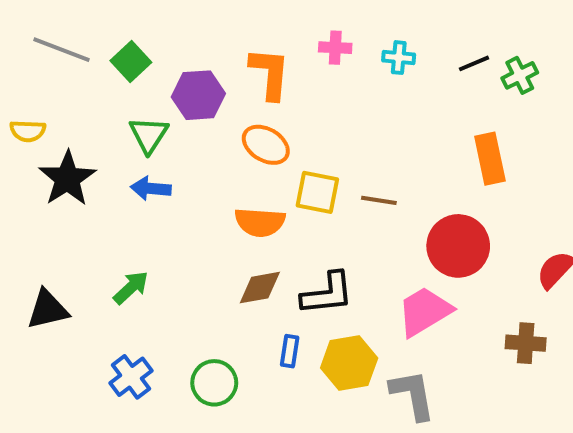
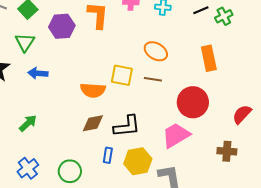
green triangle: (149, 135) -> (25, 42), moved
orange ellipse: (266, 145) -> (156, 51), moved

